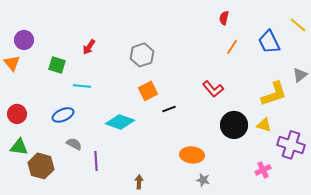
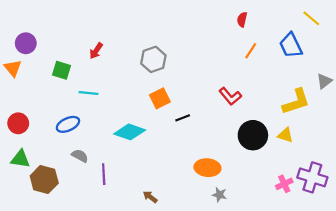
yellow line: (298, 25) -> (311, 18), moved
purple cross: (291, 145) -> (312, 177), moved
brown arrow: (139, 182) -> (150, 197), turned -56

